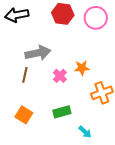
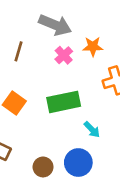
gray arrow: (38, 53) -> (55, 25), moved, turned 30
green rectangle: (62, 112) -> (64, 102), size x1.4

